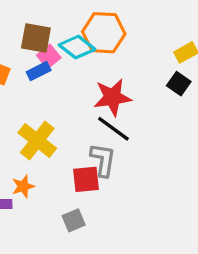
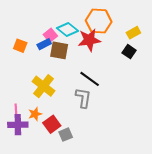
orange hexagon: (104, 33) -> (99, 21), moved
brown square: (36, 38) -> (59, 50), moved
red star: (112, 97) -> (89, 40), moved
red square: (86, 179) -> (52, 124), moved, turned -30

